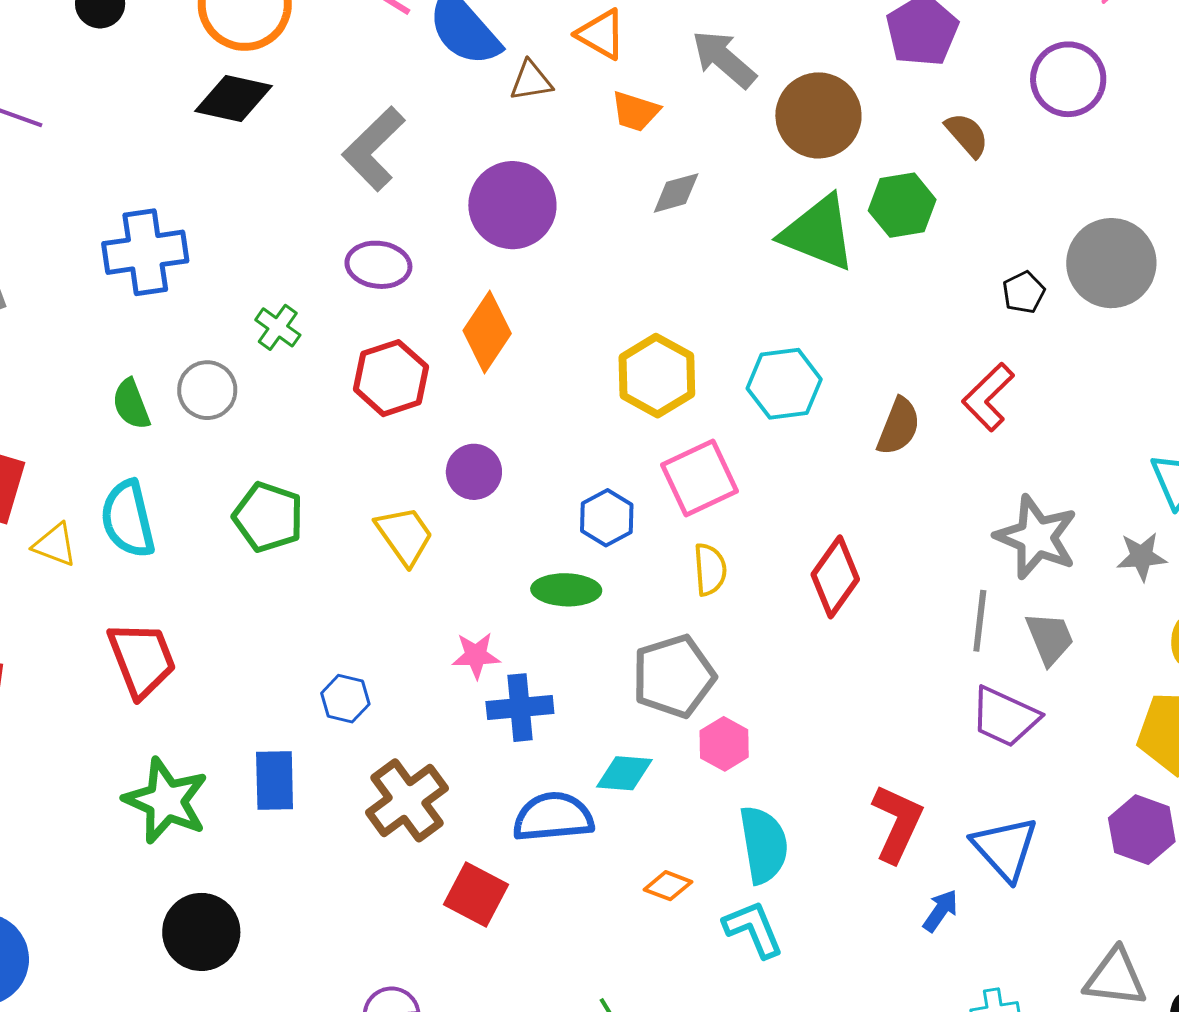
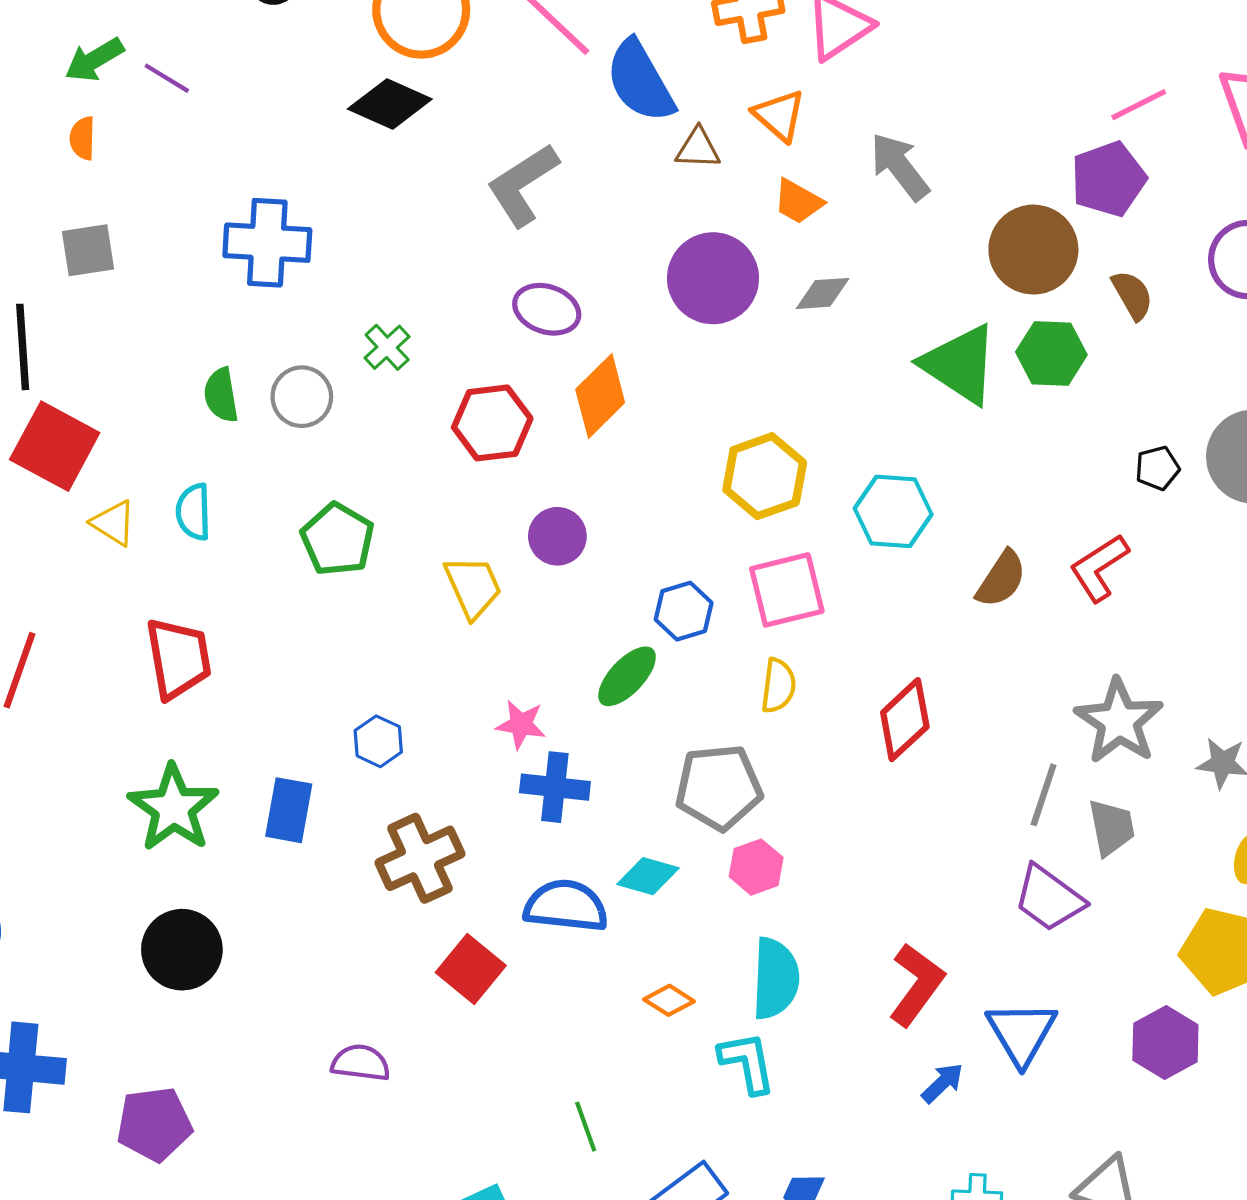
brown circle: (818, 115) -> (1033, 250), moved
purple circle: (512, 205) -> (713, 278), moved
purple ellipse: (378, 265) -> (547, 309), moved
cyan semicircle: (128, 519) -> (193, 512), size x0.7
green ellipse: (566, 590) -> (627, 676), turned -60

